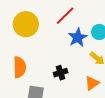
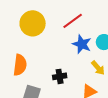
blue star: (78, 37) -> (82, 44), turned -30

